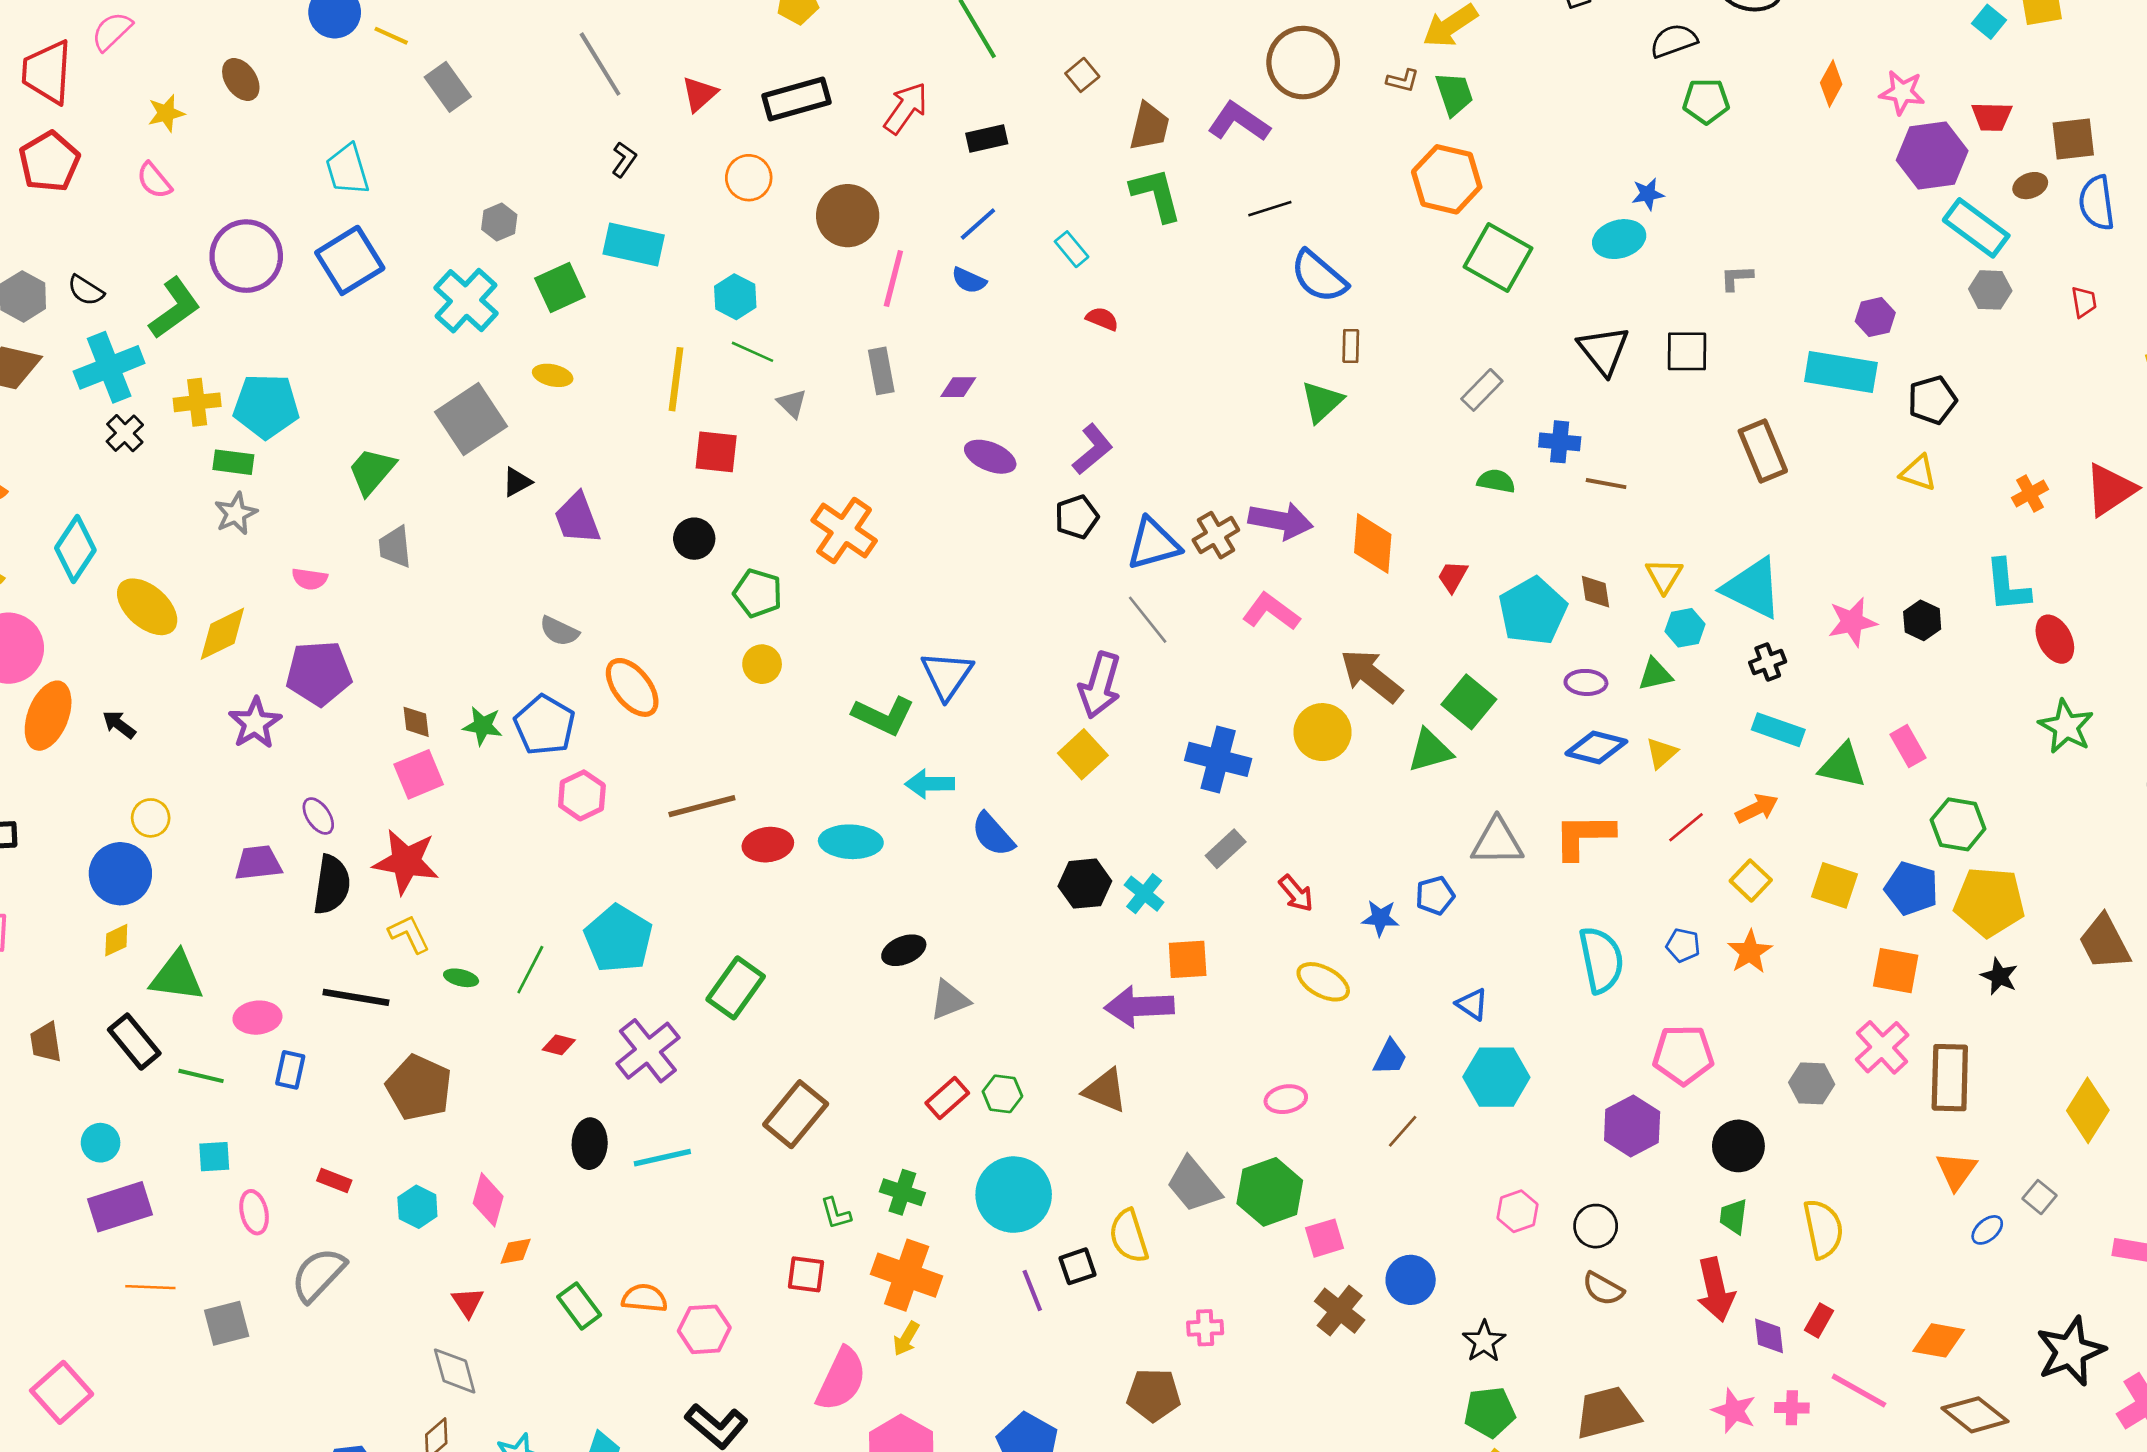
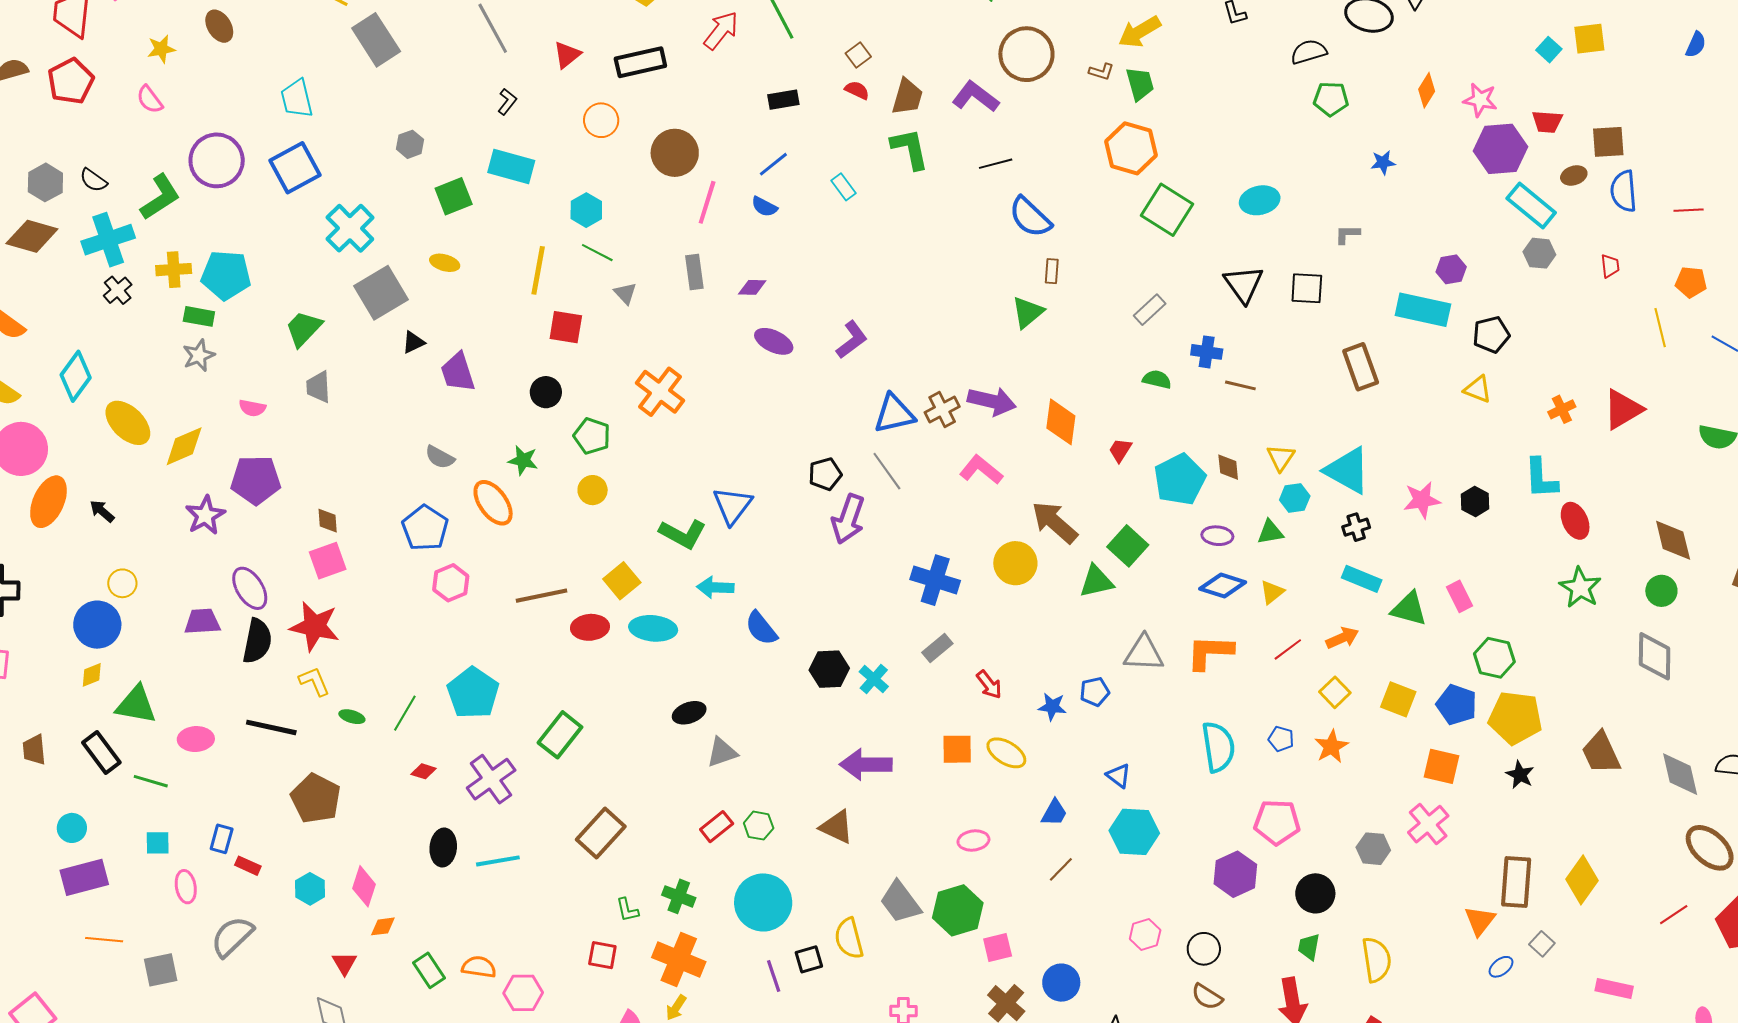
gray rectangle: (448, 87) -> (376, 40), size x1.4
red arrow: (906, 108) -> (721, 30), moved
blue star: (1648, 194) -> (1383, 162), moved
cyan cross: (466, 301) -> (350, 228), moved
red semicircle: (1102, 319) -> (857, 90), moved
black pentagon: (1077, 517) -> (825, 474), moved
green star: (483, 726) -> (523, 460), moved
yellow square: (1083, 754) -> (622, 581), moved
purple ellipse: (318, 816) -> (250, 588), size x1.5
orange square: (1188, 959) -> (957, 749), moved
blue rectangle: (290, 1070) -> (222, 839), moved
brown rectangle: (1950, 1078) -> (1516, 882), moved

